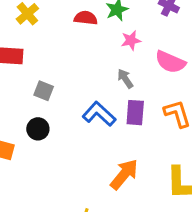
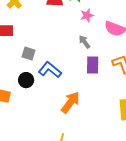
blue L-shape: (99, 114) -> (50, 70), moved
orange arrow: (124, 174) -> (70, 102), moved

